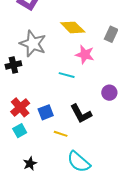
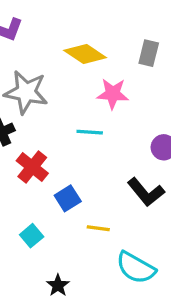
red cross: (20, 107) -> (32, 167), moved
black L-shape: (81, 114) -> (146, 192), moved

